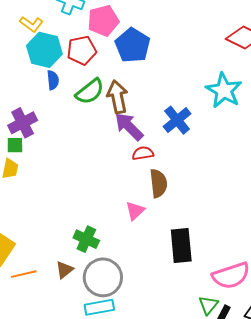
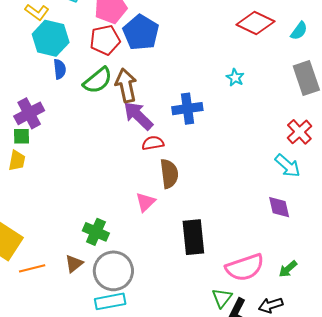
red pentagon: (82, 50) -> (105, 40), moved
cyan star: (224, 90) -> (235, 78), size x0.5
blue cross: (177, 120) -> (187, 109), turned 32

